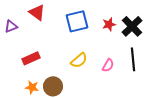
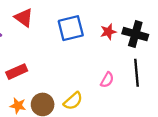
black cross: (132, 26) -> (135, 34), turned -30
yellow semicircle: (79, 60) -> (73, 101), moved

